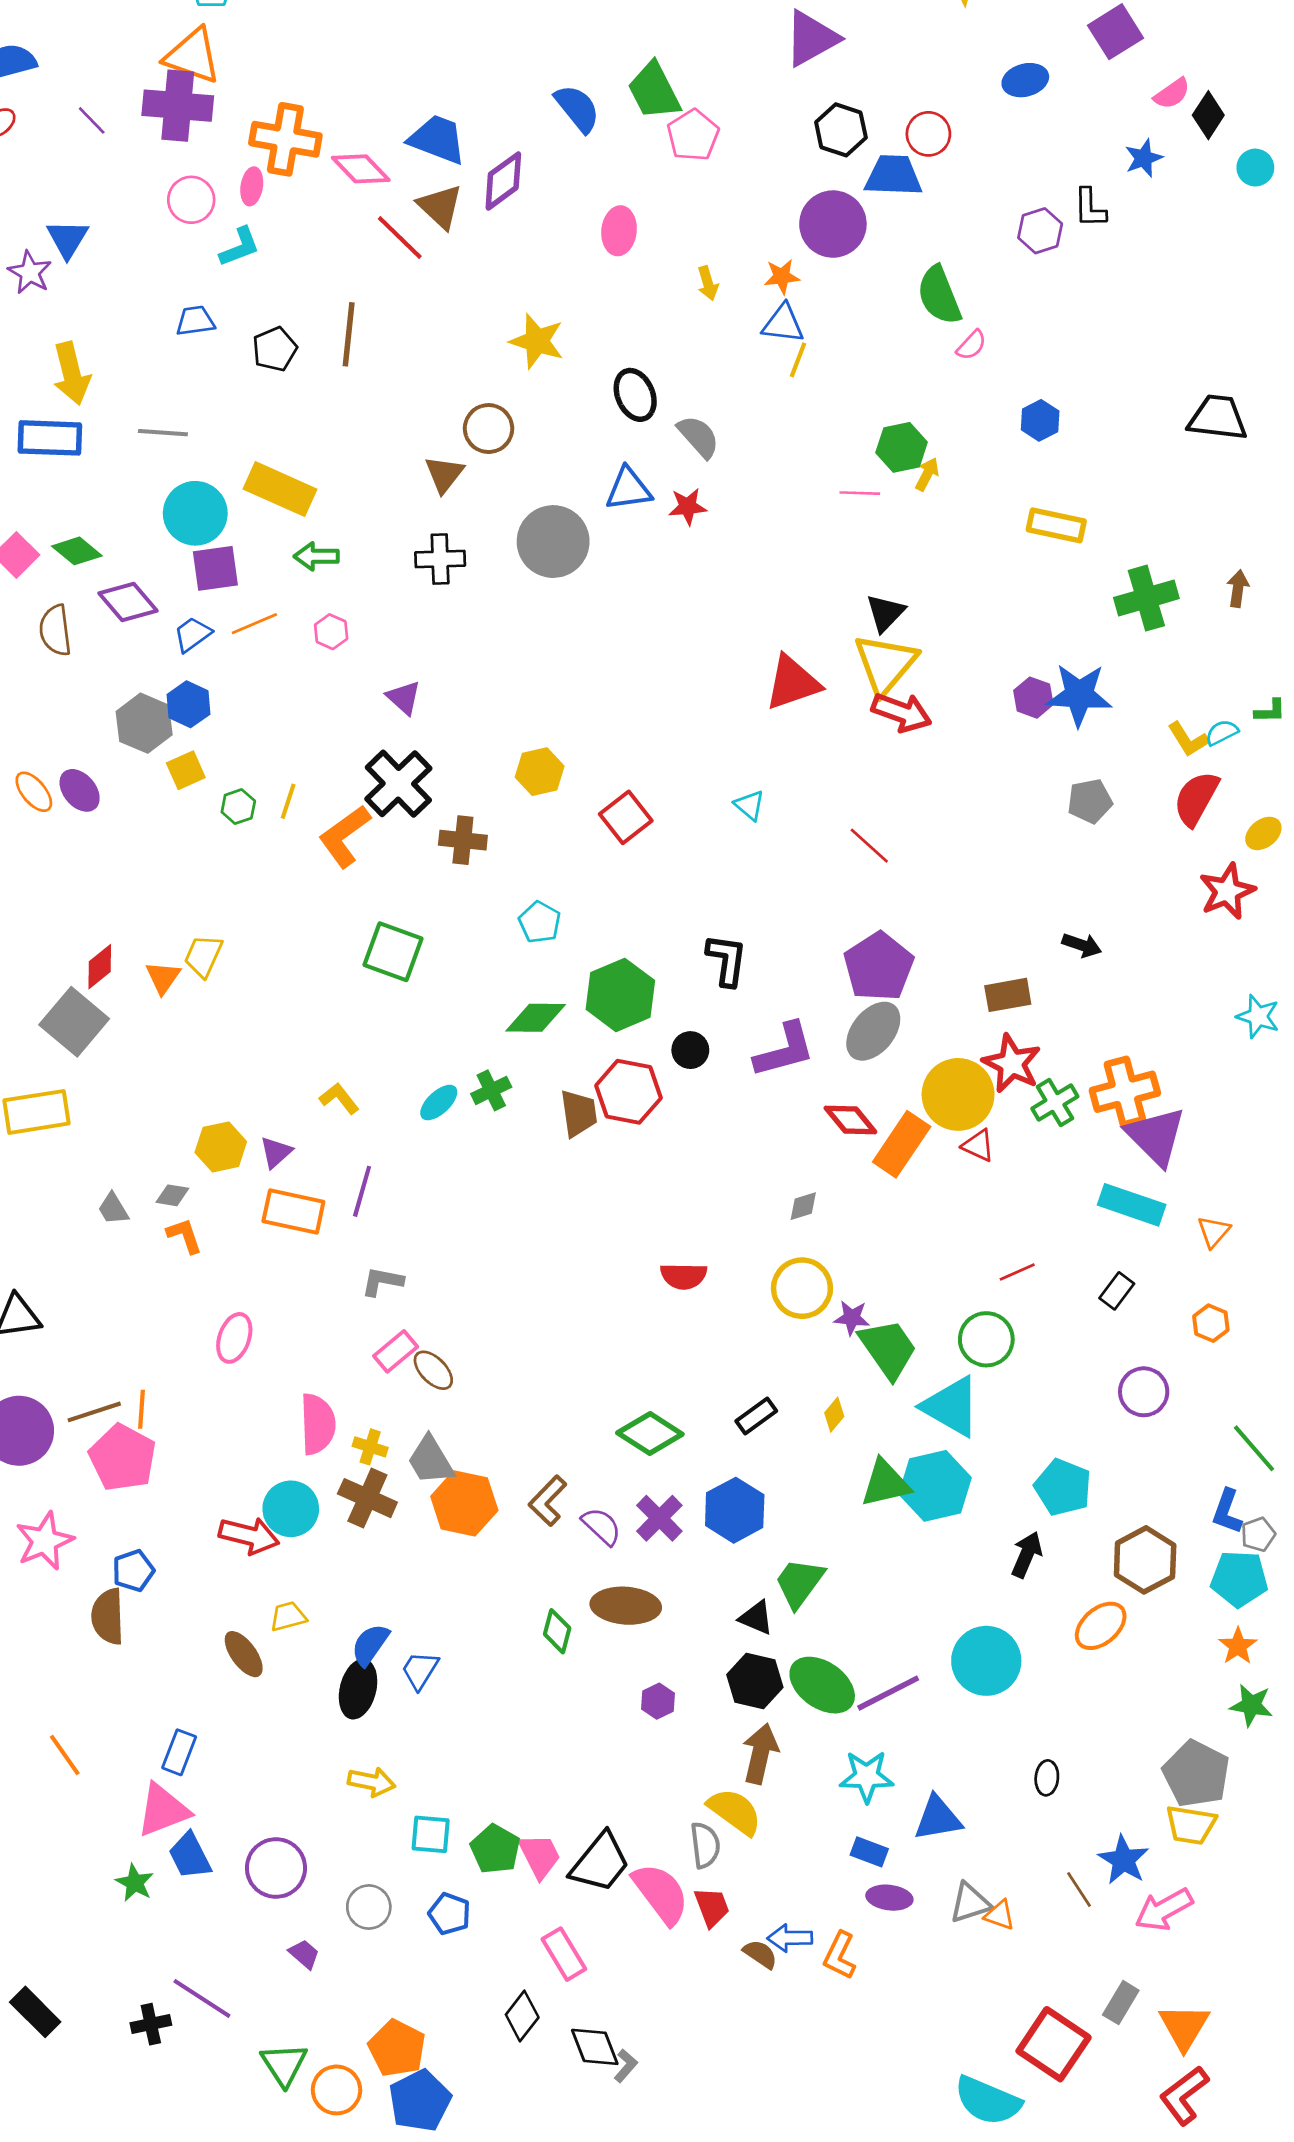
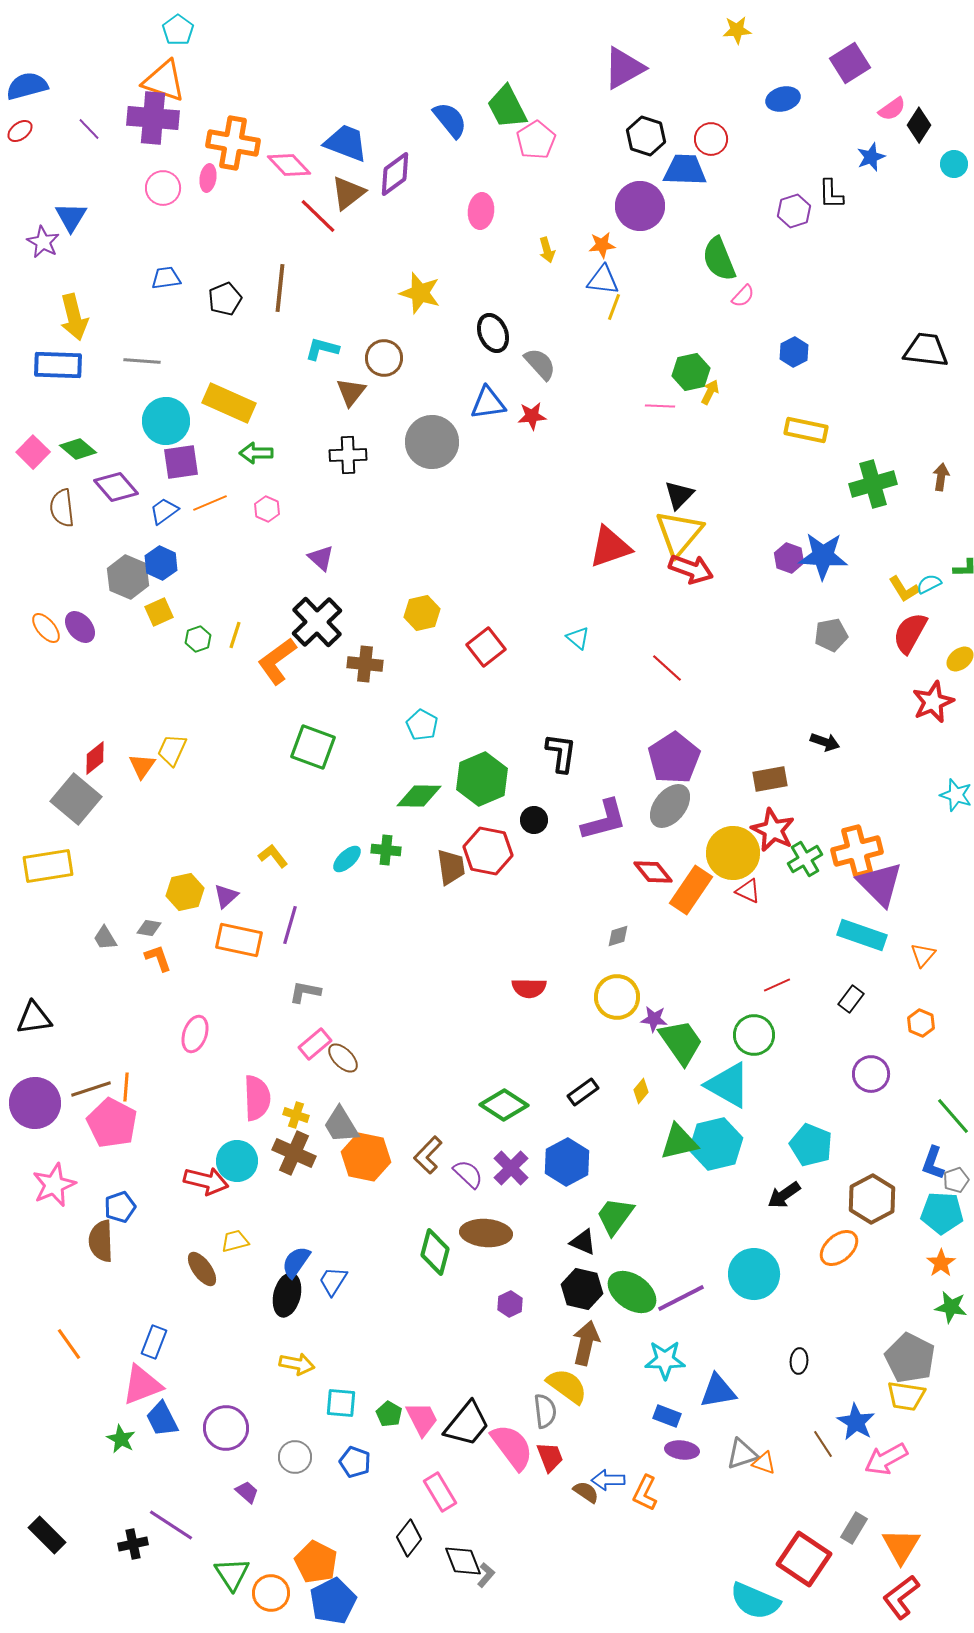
brown triangle: (440, 207) -> (348, 193), turned 39
cyan L-shape: (240, 247) -> (322, 349), moved, turned -144
green cross: (491, 1090) -> (386, 850), turned 32
black arrow: (1027, 1555) -> (784, 1195), turned -148
green diamond: (557, 1631) -> (435, 1252), size x1.4
green pentagon: (495, 1849) -> (389, 1414), size x0.7

